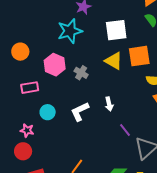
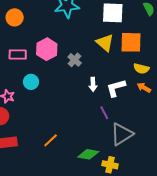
pink hexagon: (55, 65) -> (47, 49), moved
gray cross: (81, 73) -> (75, 60), moved
white L-shape: (80, 111) -> (116, 88), moved

